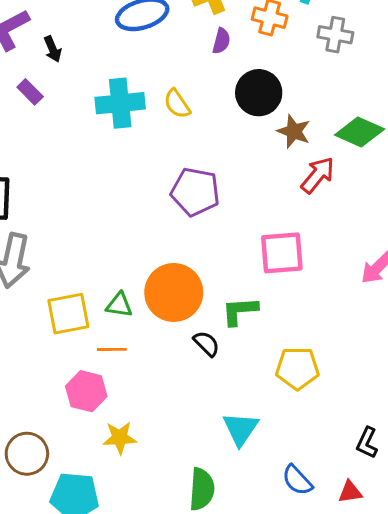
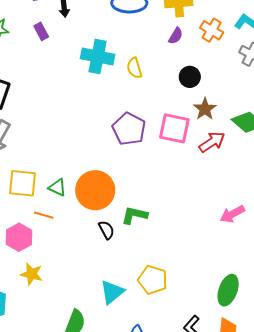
black circle: (259, 93) -> (190, 77), size x0.7
pink square: (282, 253) -> (174, 128), moved
yellow pentagon: (297, 368) -> (153, 280), moved

